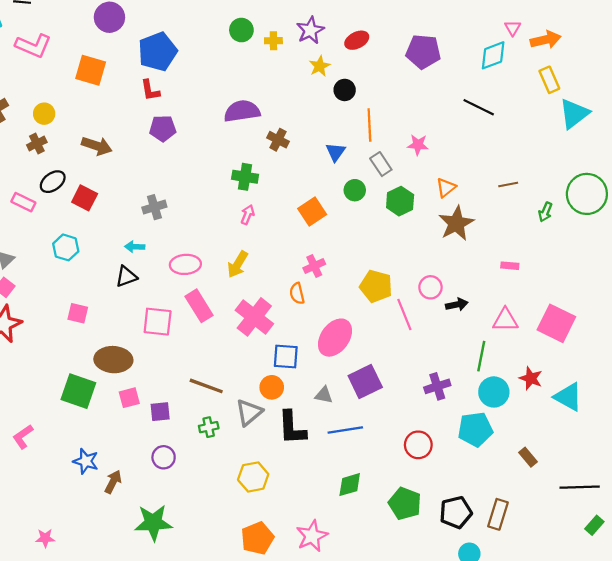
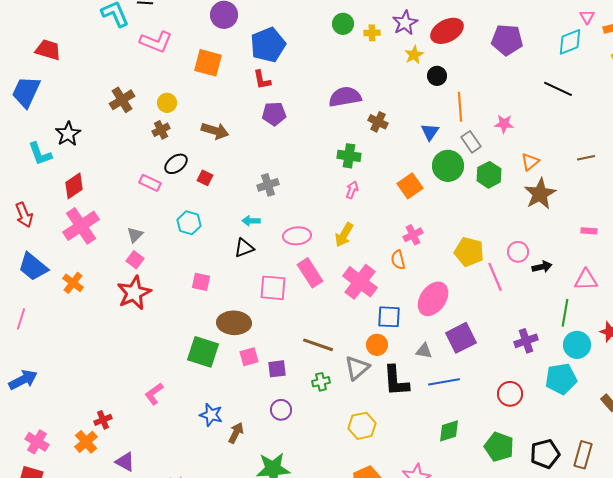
red ellipse: (357, 40) -> (447, 31), size x1.5
green circle: (355, 190) -> (448, 166), size x1.6
red square: (85, 198) -> (205, 178), size x0.7

